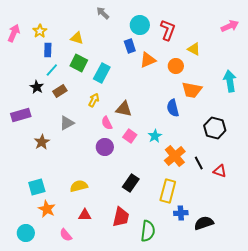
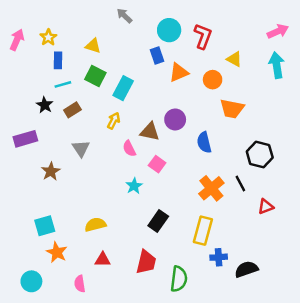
cyan line: (52, 70) -> (63, 84), turned 32
cyan arrow: (230, 81) -> (277, 65), moved
blue semicircle: (173, 108) -> (204, 142), moved
gray triangle: (67, 123) -> (81, 148), turned -35
cyan star: (155, 136) -> (134, 186), moved
purple circle: (105, 147) -> (175, 119), moved
black line: (199, 163) -> (240, 184), moved
red triangle: (220, 171) -> (266, 206), turned -40
pink semicircle: (66, 235) -> (80, 284), turned 32

